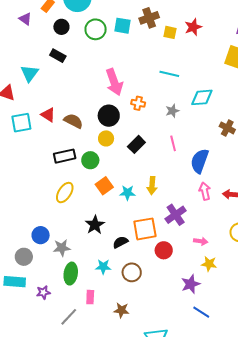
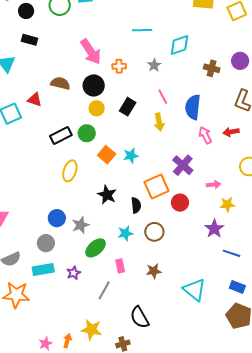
brown semicircle: (73, 121) -> (60, 83), moved
yellow arrow: (152, 186) -> (159, 122), moved
black semicircle: (120, 242) -> (136, 205), turned 126
green ellipse: (71, 274) -> (96, 248), turned 55

